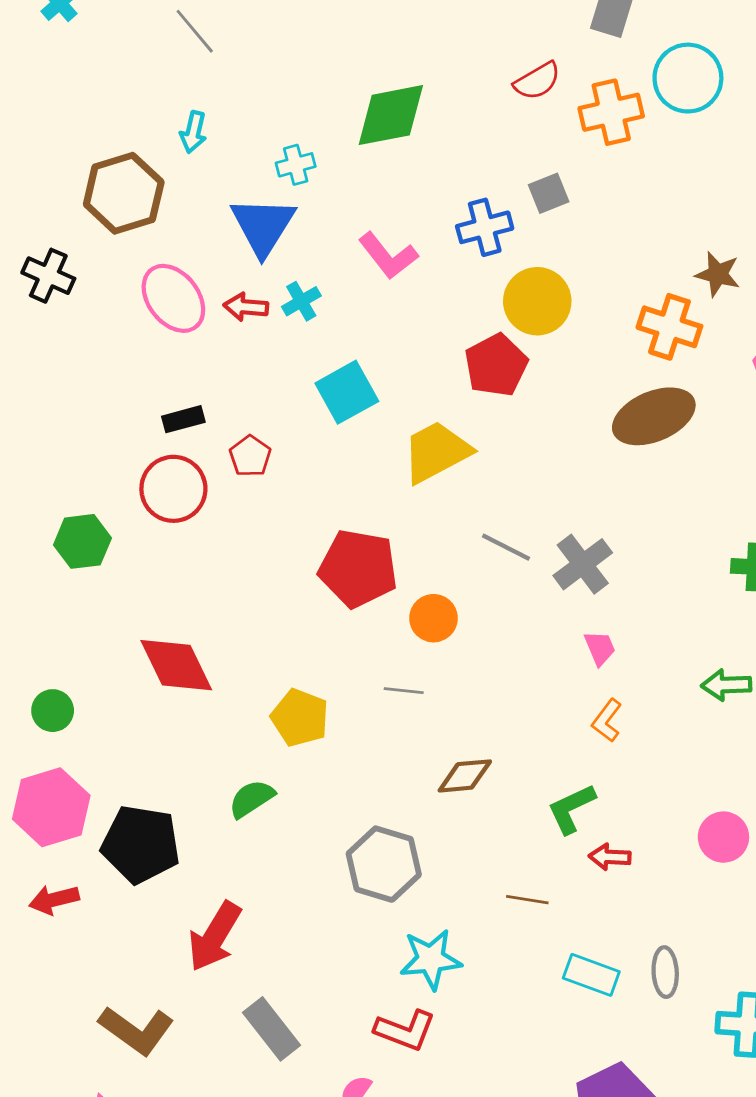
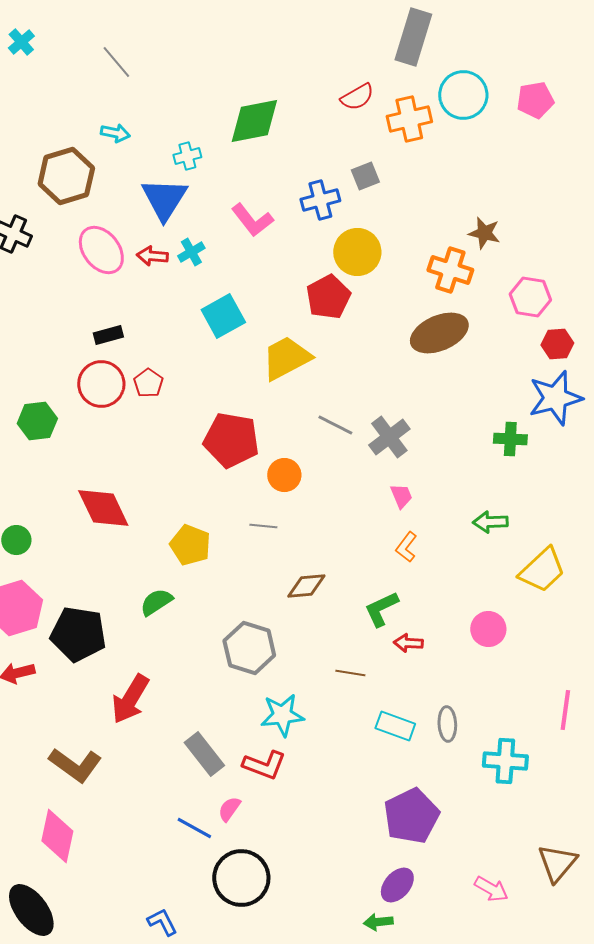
cyan arrow: (193, 132) -> (115, 133), turned -92
red pentagon: (250, 456) -> (148, 383), moved
gray rectangle: (271, 1029) -> (204, 754), moved

